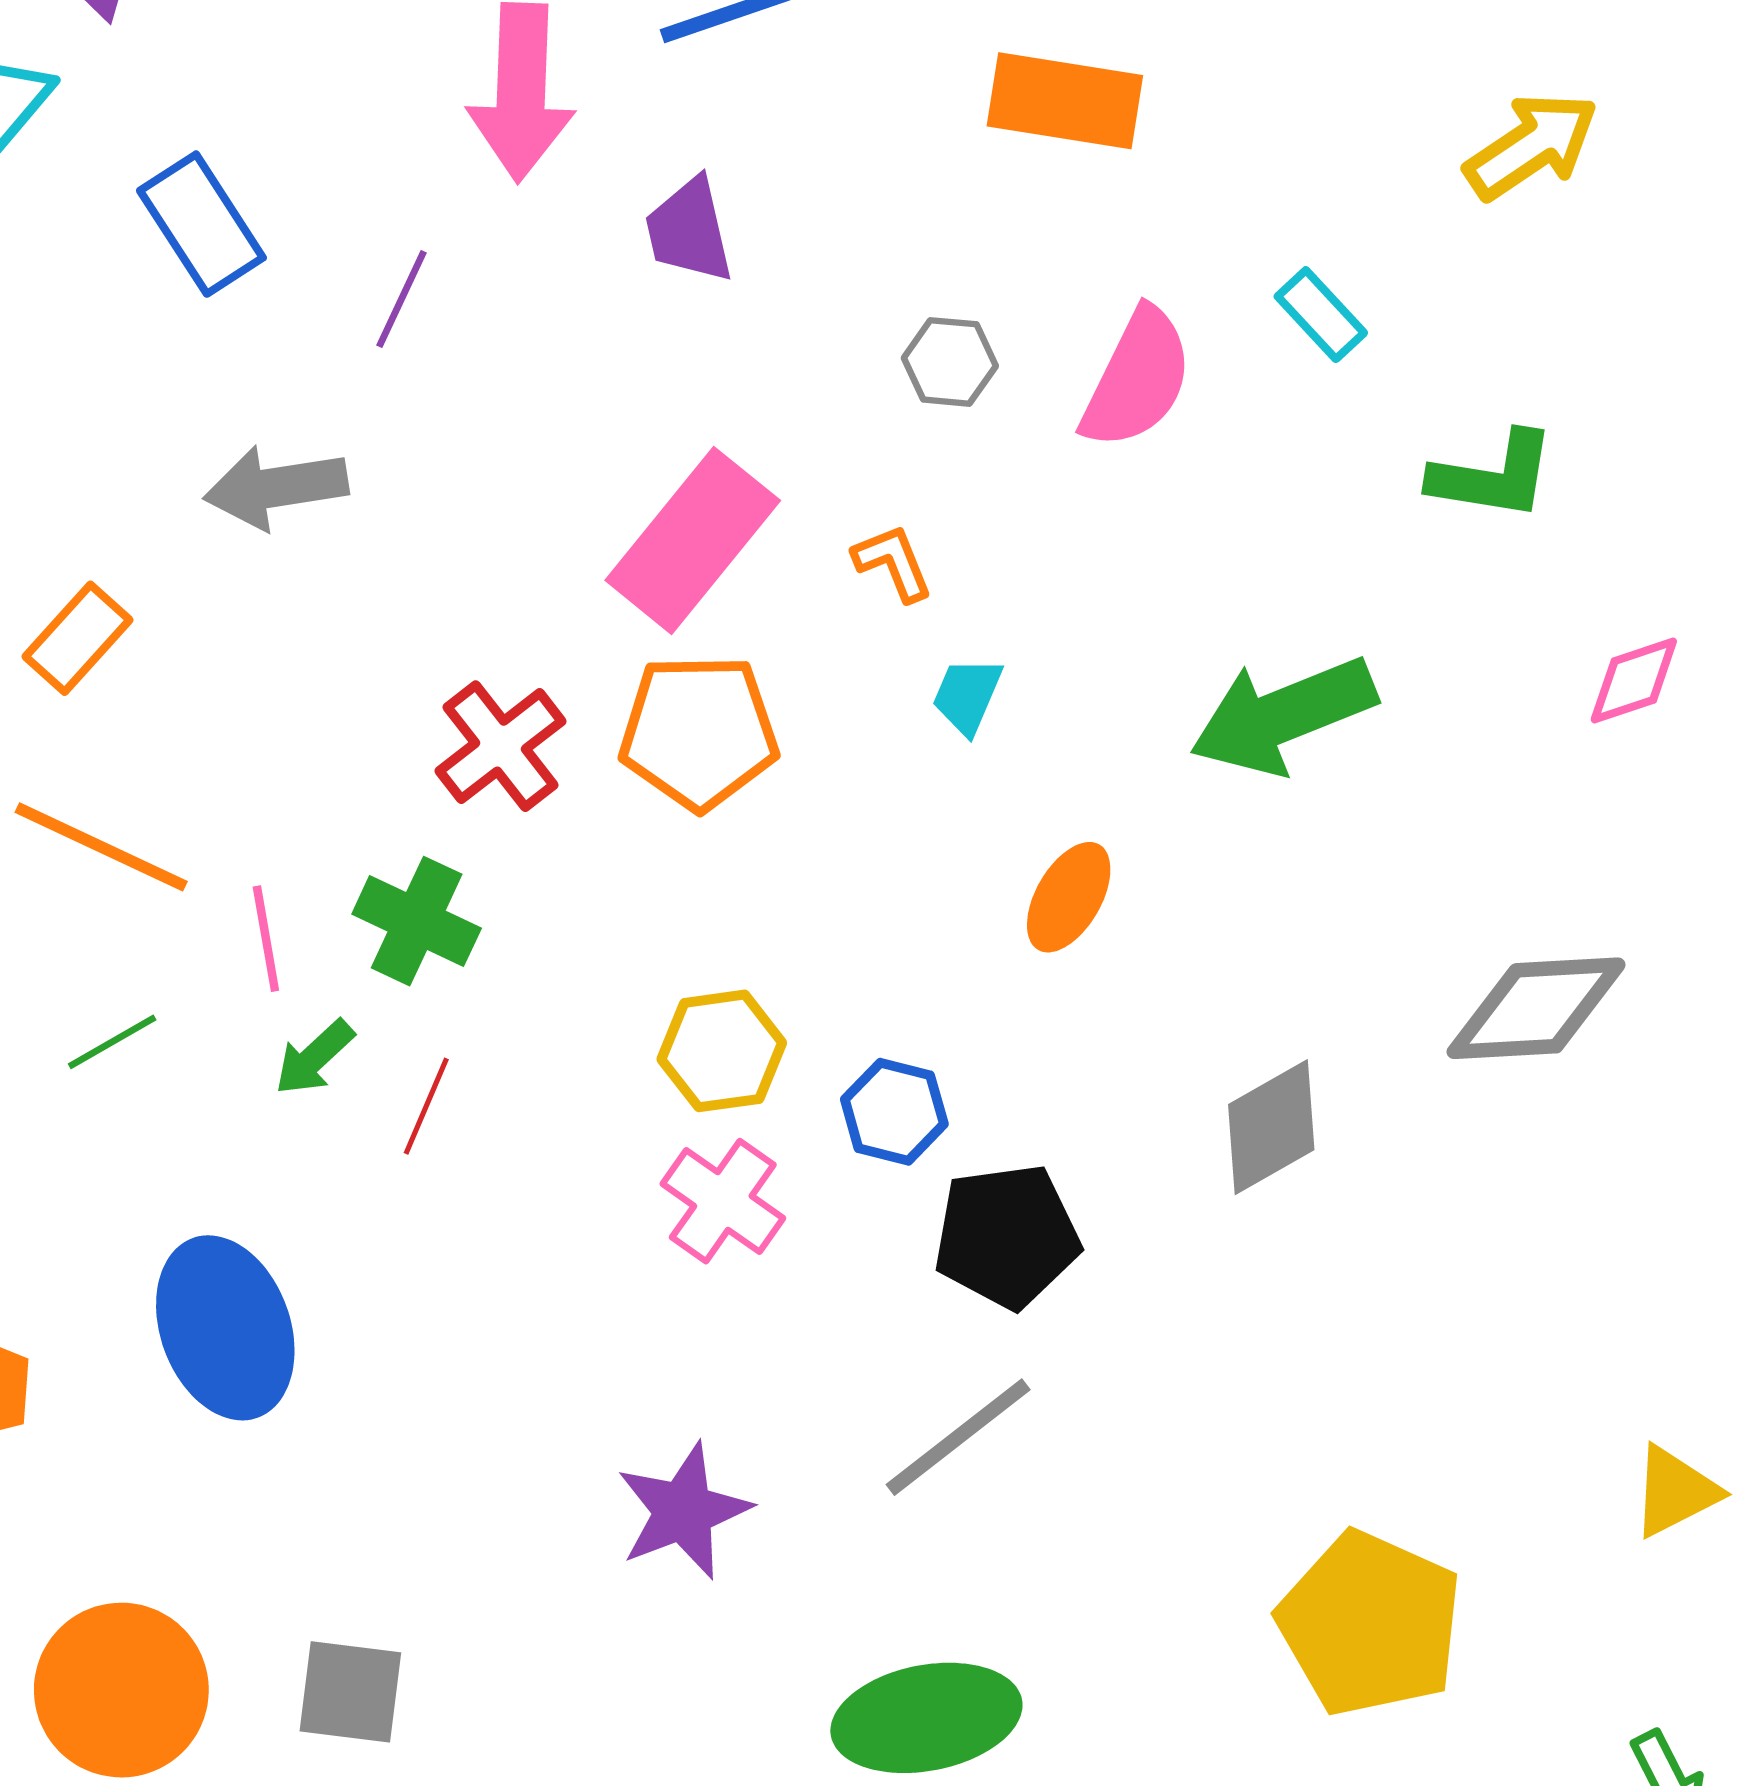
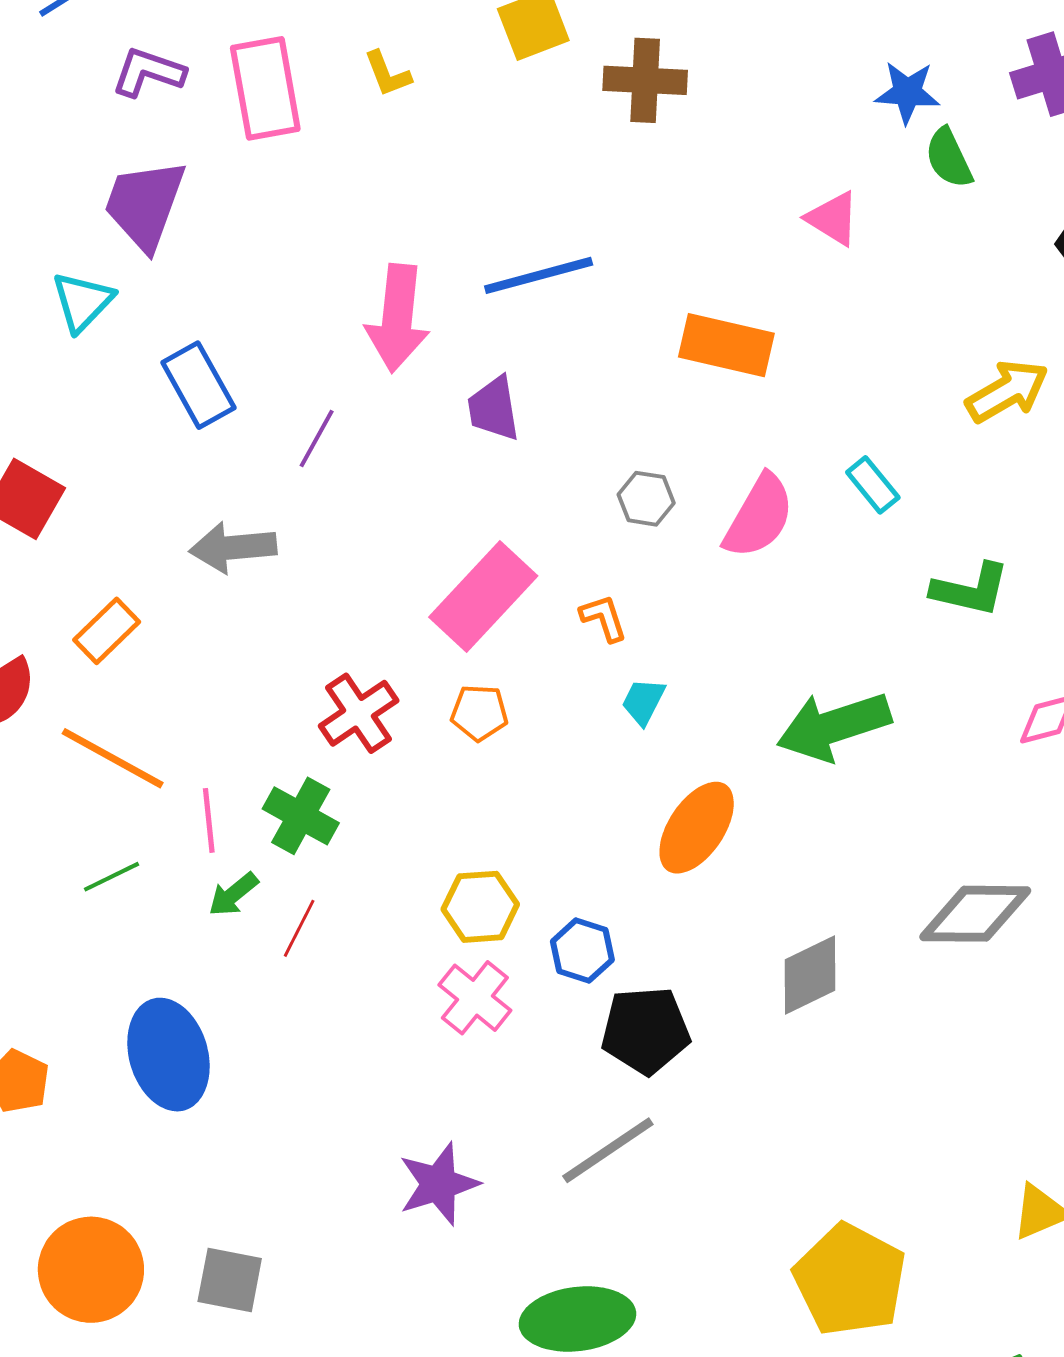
orange pentagon: (699, 732) -> (479, 713), size x0.6
orange ellipse: (1069, 897) -> (697, 828), size x1.4

